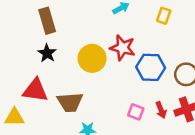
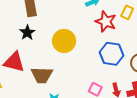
red star: (123, 48) -> (106, 22), moved

